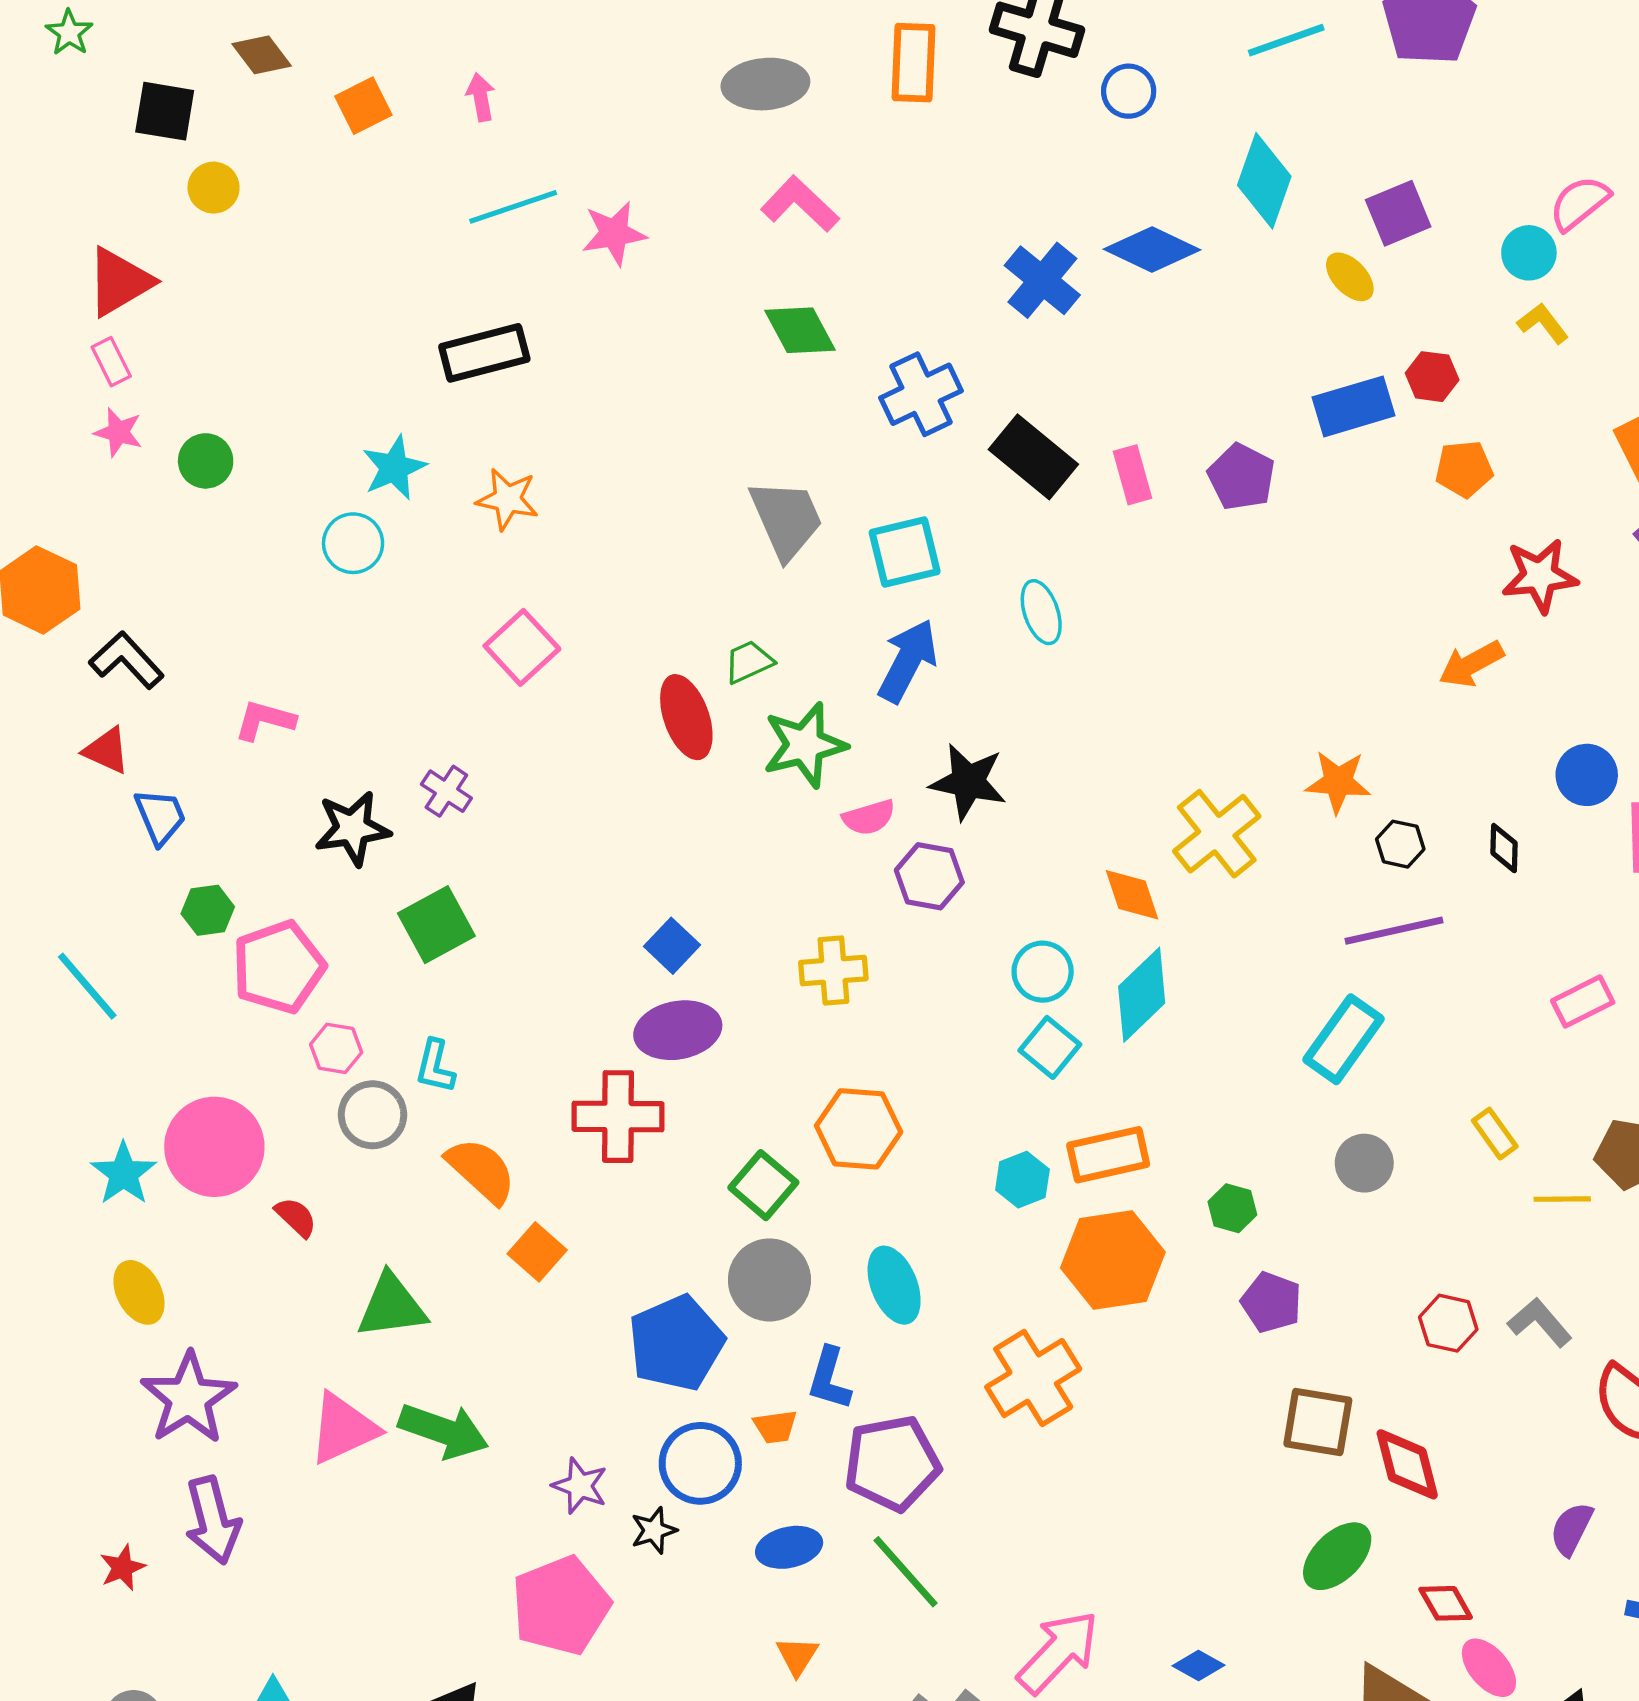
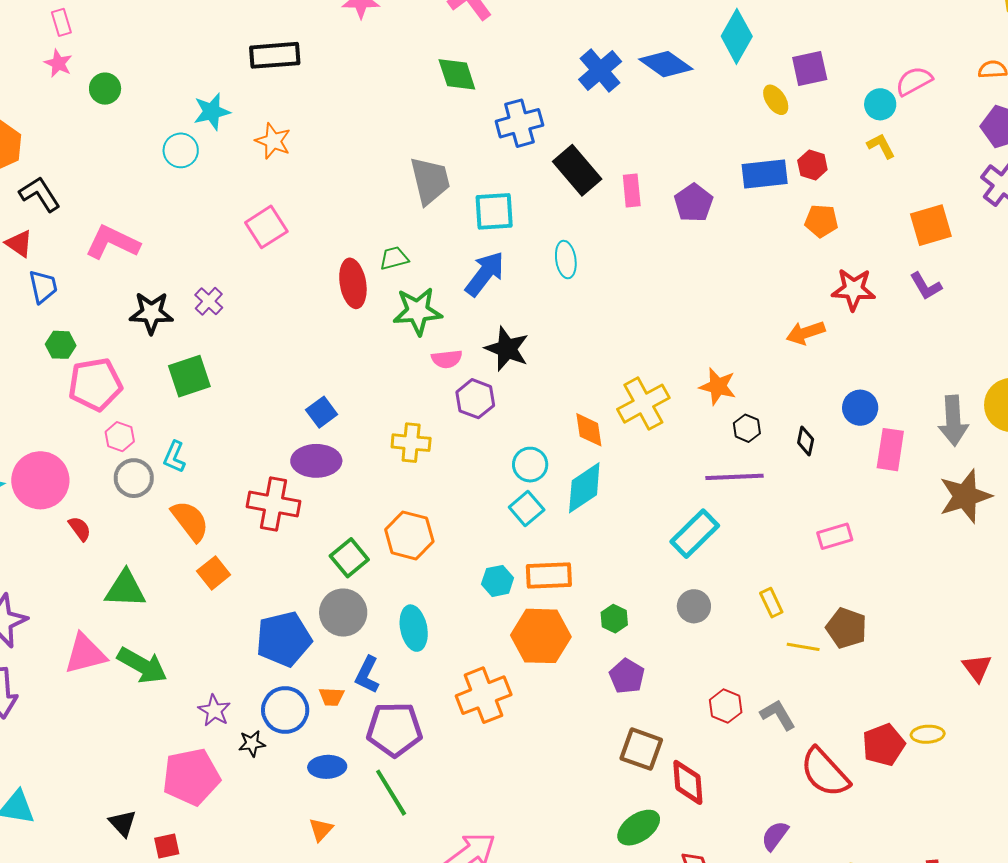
pink L-shape: (265, 720) -> (112, 242), size x1.5

